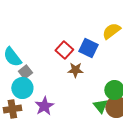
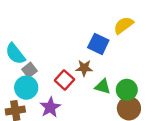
red square: (64, 50) -> (64, 80), moved
green triangle: (100, 106) -> (103, 87), moved, turned -35

